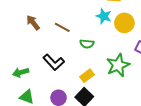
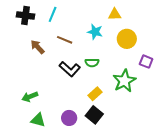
cyan star: (104, 16) -> (95, 32), moved
brown line: (62, 27) -> (65, 40), moved
black L-shape: (54, 62) -> (70, 69), moved

